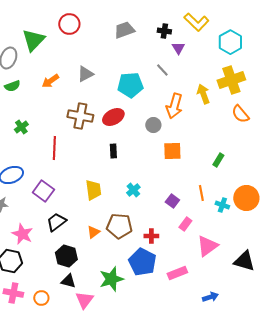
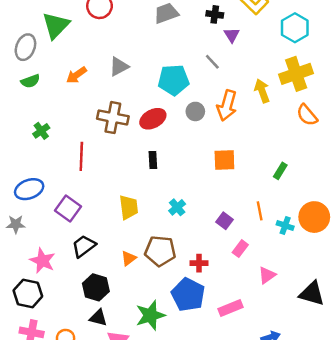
gray circle: (153, 125) -> (195, 111), moved
pink triangle: (207, 246) -> (267, 275), size x0.7

